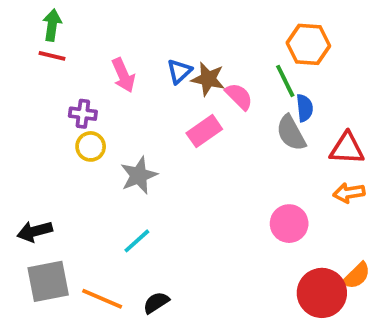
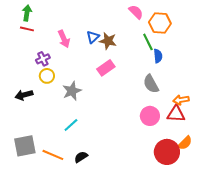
pink semicircle: (239, 96) -> (136, 12), moved
purple cross: (83, 114) -> (43, 59), turned -32
gray semicircle: (291, 133) -> (151, 84), moved
red triangle: (347, 148) -> (176, 114), moved
black arrow: (35, 231) -> (24, 95), moved

